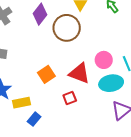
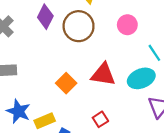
pink circle: (104, 60) -> (127, 25), moved
red square: (70, 98) -> (100, 119), moved

